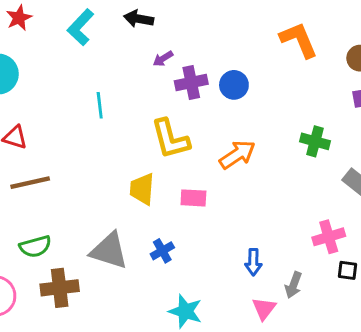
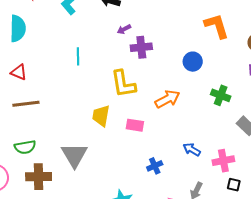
blue circle: (234, 85) -> (193, 62), moved
gray triangle: (109, 251) -> (74, 155), turned 36
blue cross: (162, 251) -> (155, 166), moved
blue arrow: (253, 262) -> (192, 150), moved, turned 114

